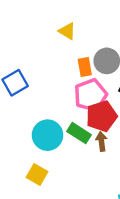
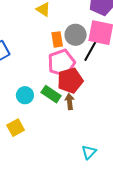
cyan circle: (47, 135) -> (25, 95), size x0.7
yellow square: (37, 174) -> (16, 128), turned 30

